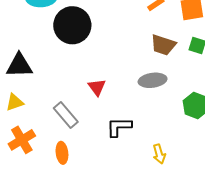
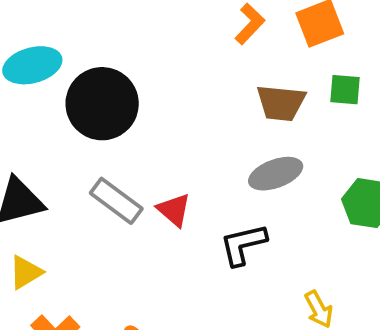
gray rectangle: (66, 115) -> (116, 201), moved
black L-shape: (119, 127) -> (243, 244), moved

